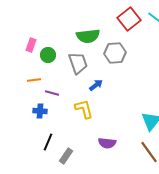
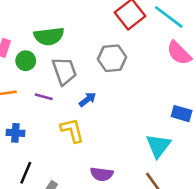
green semicircle: (88, 36) -> (49, 36), moved
purple line: (52, 93) -> (44, 97), moved

